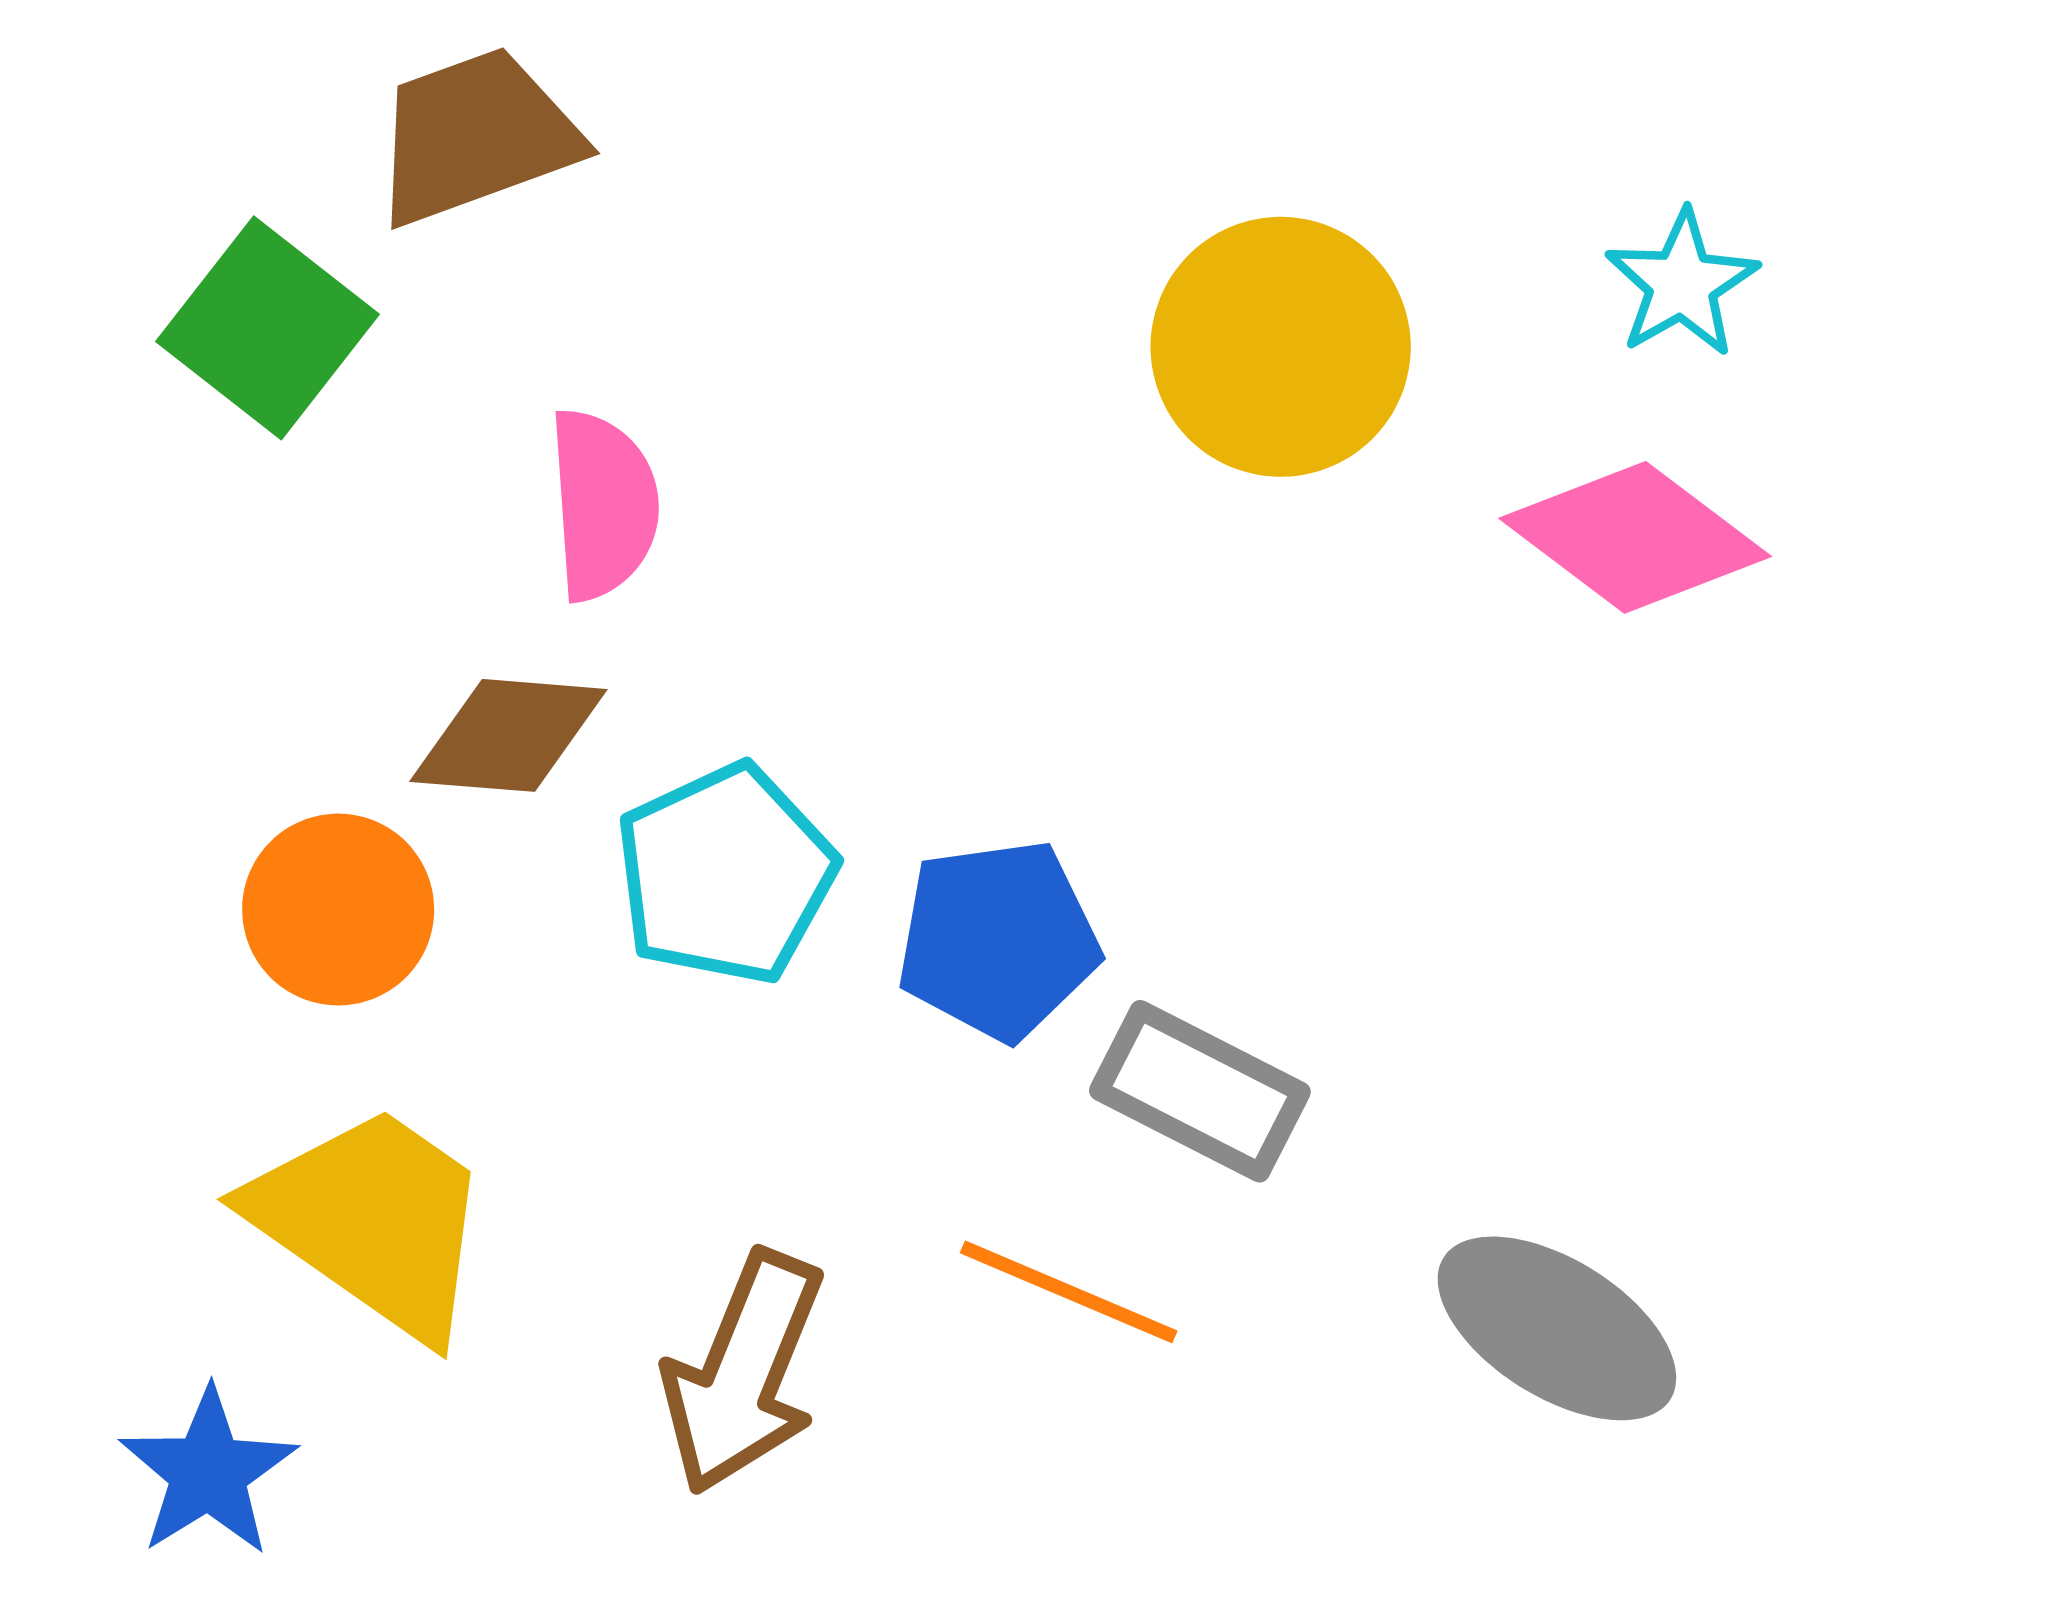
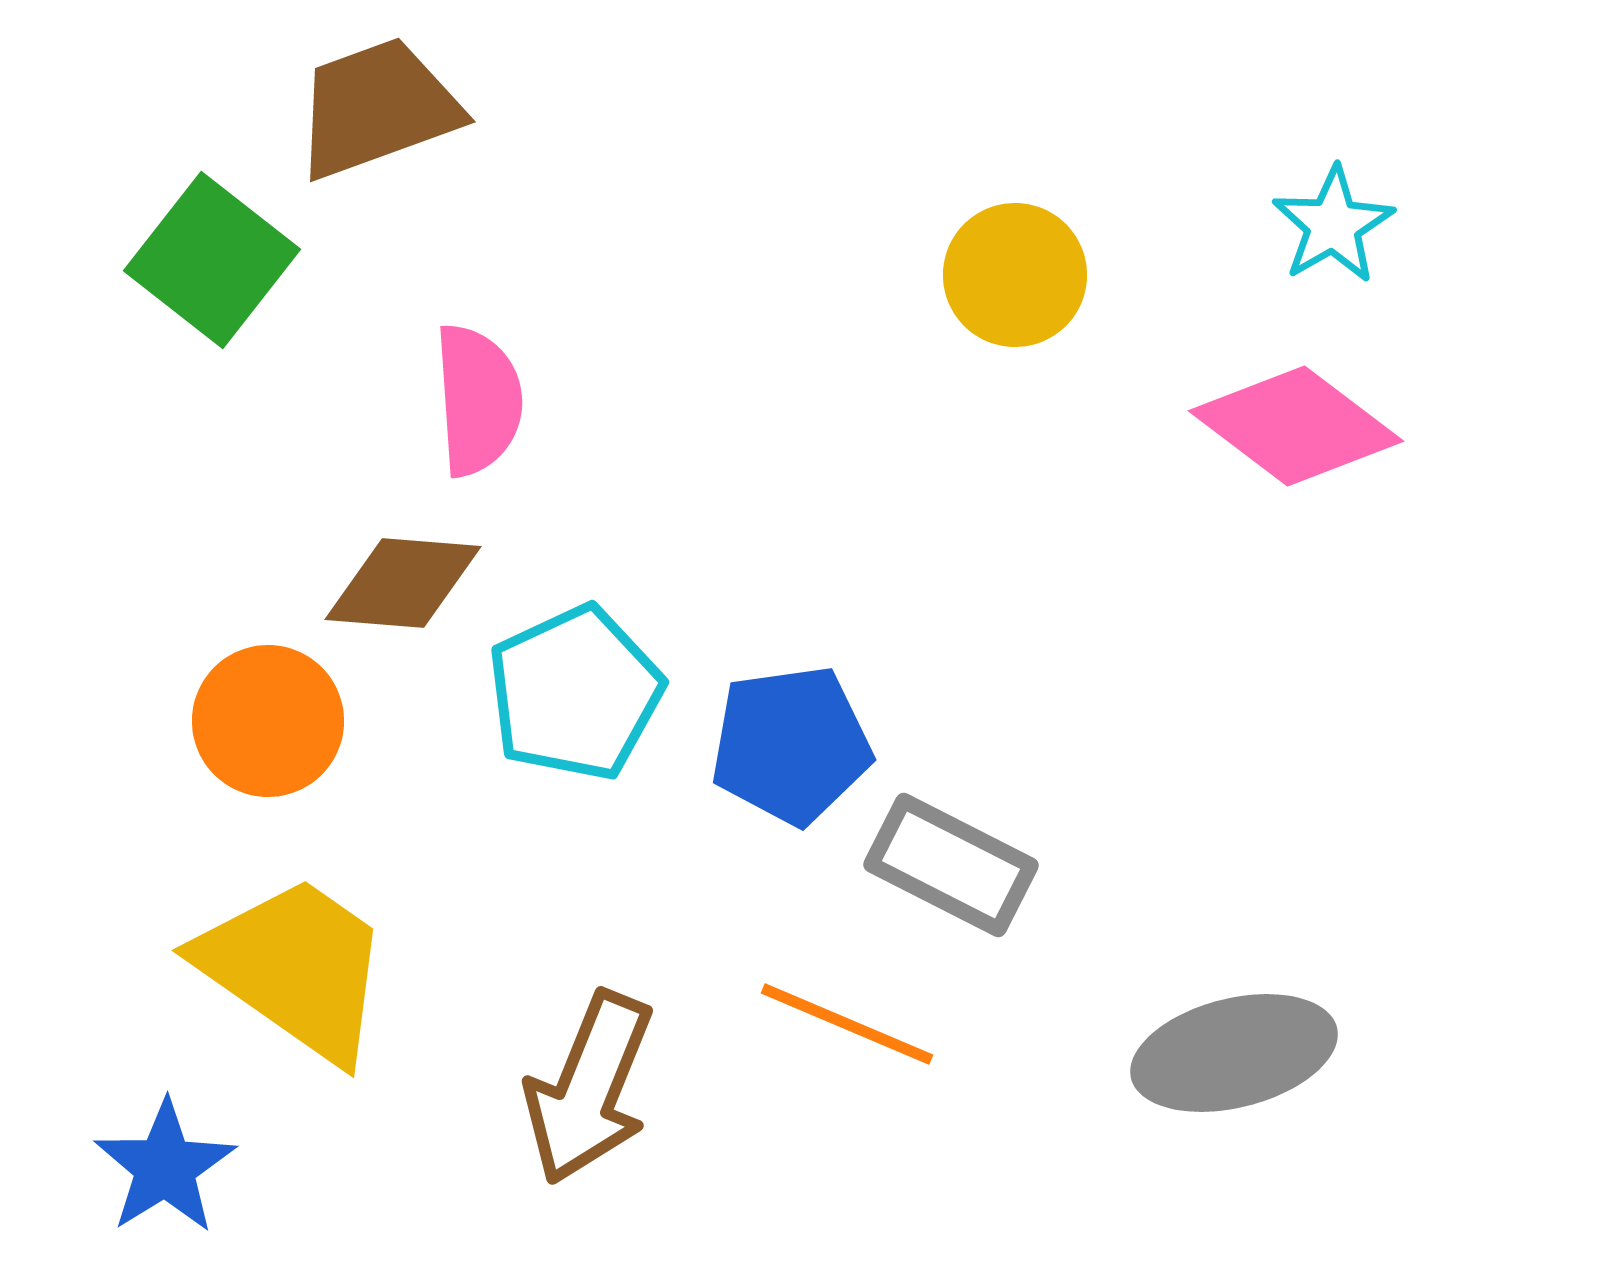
yellow circle: (1281, 347) -> (1015, 275), size x0.7
gray ellipse: (1557, 1328) -> (1234, 1053), turned -46

